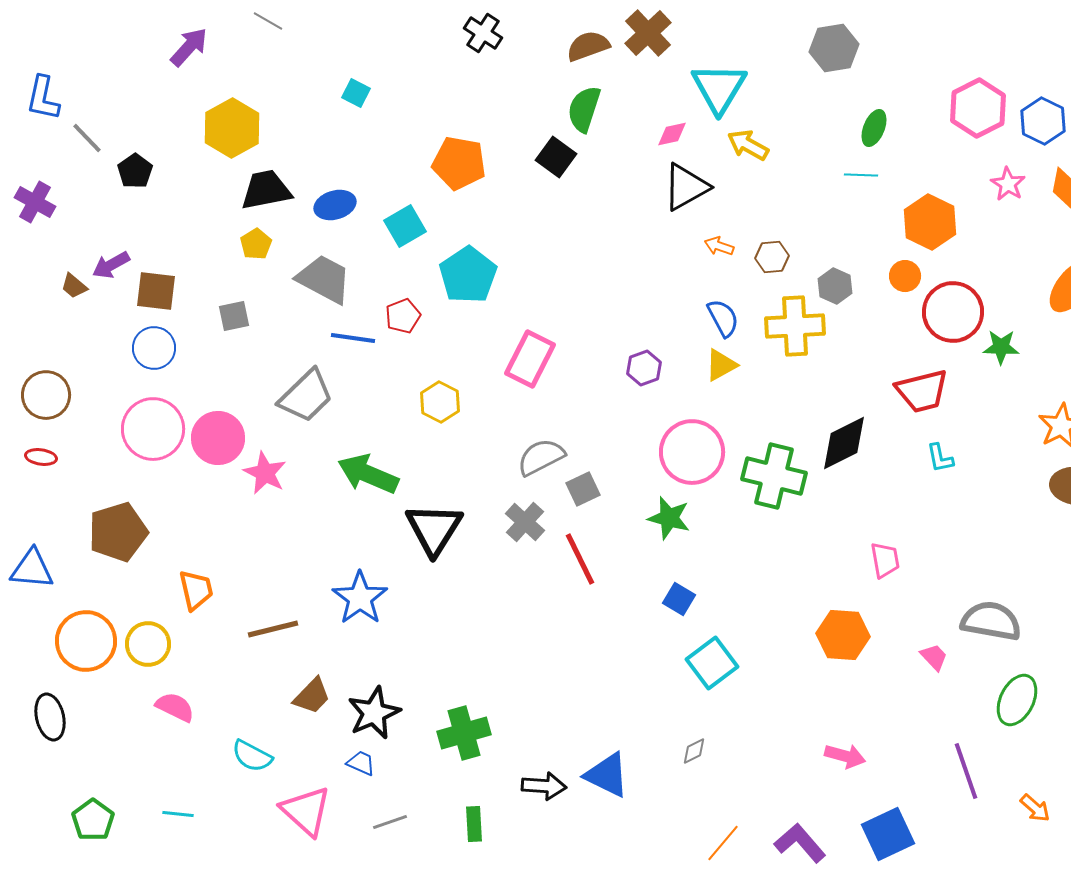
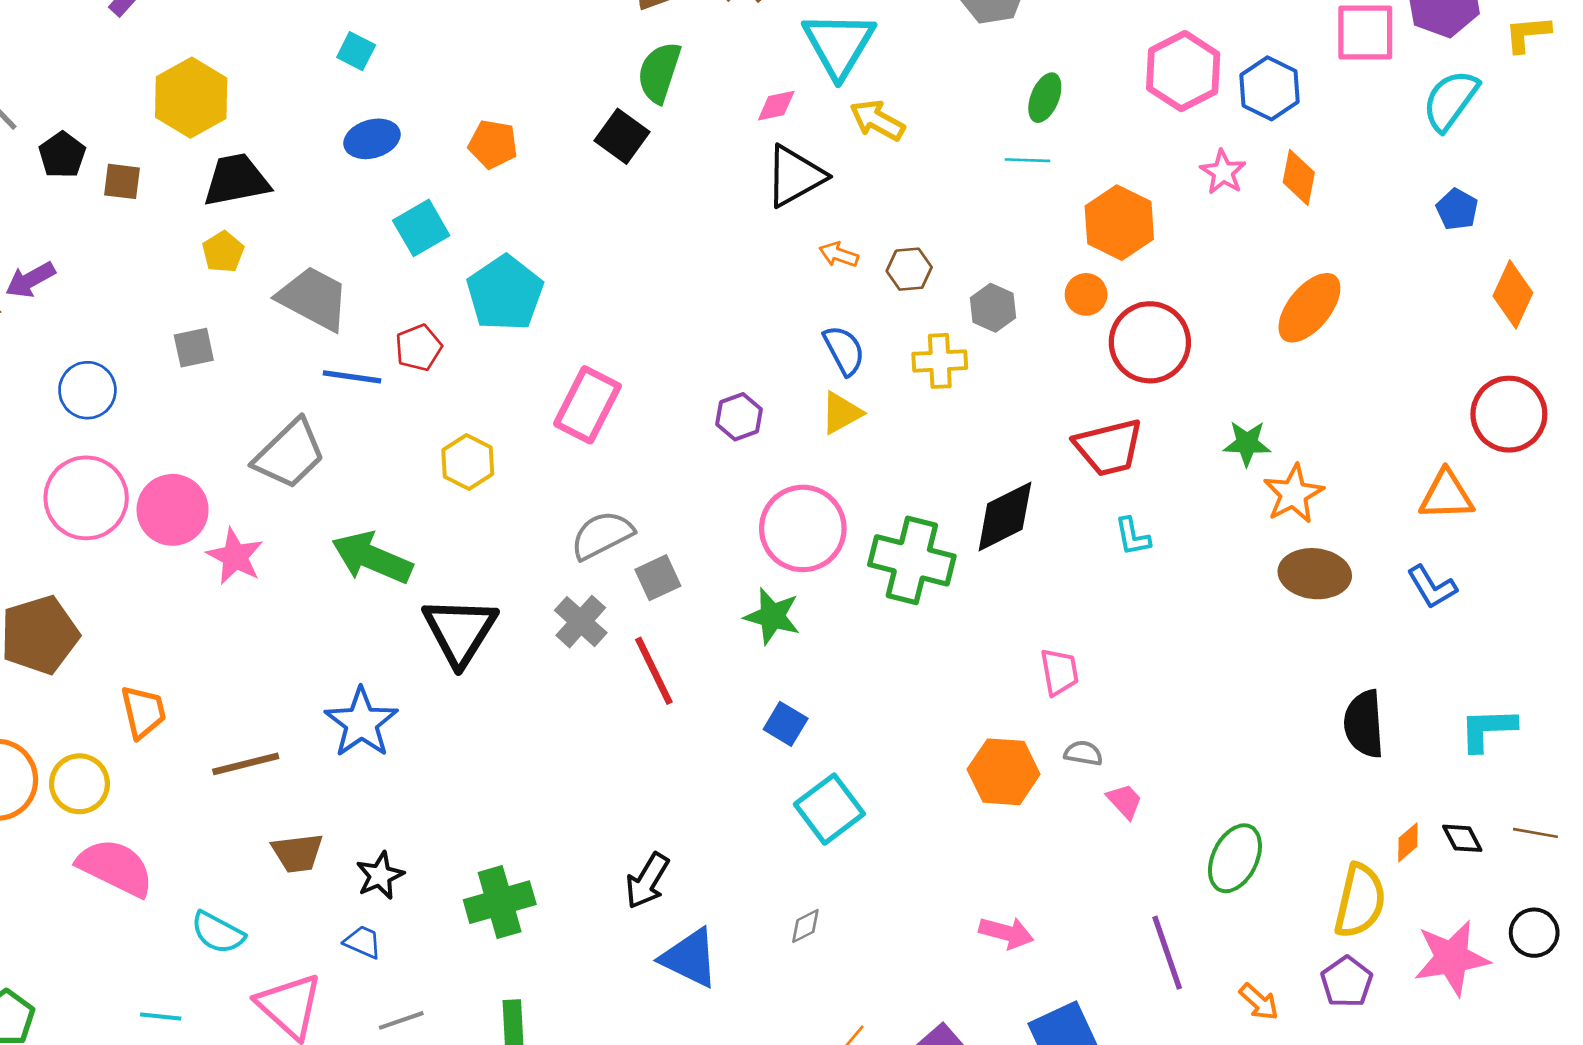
orange pentagon: (459, 163) -> (493, 144), size x0.7
blue ellipse: (335, 205) -> (372, 139), moved
brown square: (156, 291) -> (122, 181), moved, size x0.7
yellow cross: (795, 326) -> (940, 361), size x0.7
green star: (1001, 347) -> (1247, 443), moved
gray semicircle: (991, 621) -> (1083, 753), moved, size x0.5
brown trapezoid: (312, 696) -> (298, 853), turned 39
pink semicircle: (175, 707) -> (115, 868), size x1.5
black star: (374, 713) -> (380, 876), size x0.7
black arrow: (544, 786) -> (647, 881), moved, turned 117
cyan line: (178, 814) -> (161, 1016), moved

